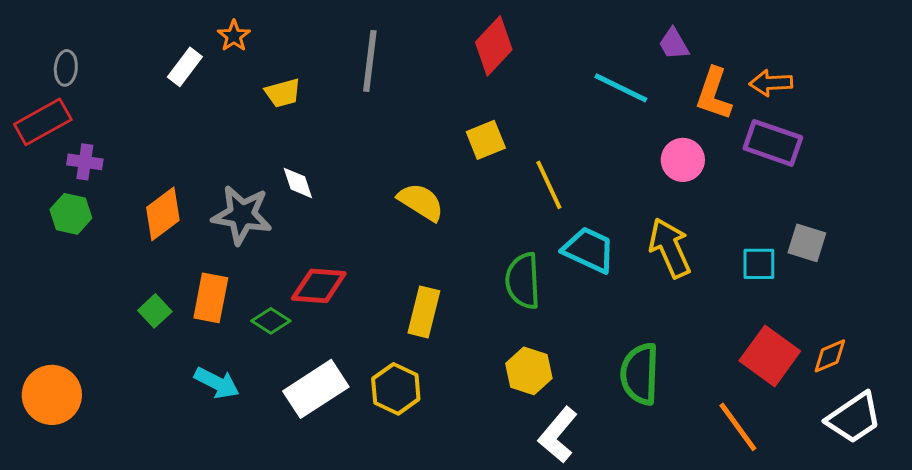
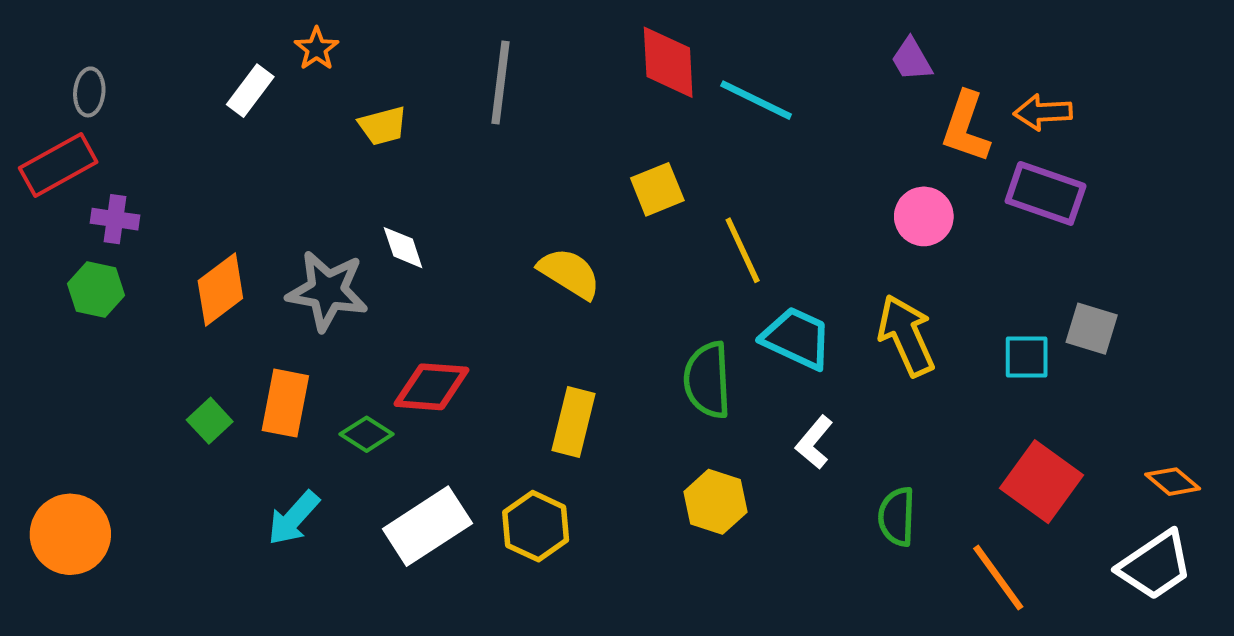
red diamond: (494, 46) -> (668, 62), turned -46
cyan line: (621, 88) -> (756, 100), moved
orange diamond: (830, 356) -> (1173, 482), moved, turned 63
green semicircle: (640, 374) -> (897, 517), moved, size x0.7
cyan arrow: (217, 383) -> (294, 518), turned 105
white L-shape: (558, 435) -> (814, 442), moved, size x0.7

